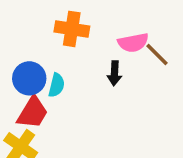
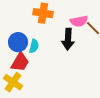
black arrow: (114, 73) -> (68, 39), size x1.5

